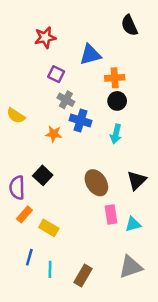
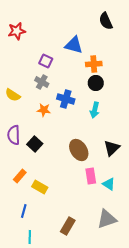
red star: (45, 38) -> (17, 31), moved
blue triangle: (90, 55) -> (74, 45), turned 30
gray cross: (66, 100) -> (42, 82), moved
purple semicircle: (17, 188) -> (14, 135), moved
cyan triangle: (133, 224) -> (109, 184), turned 48
cyan line: (50, 269) -> (30, 237), moved

